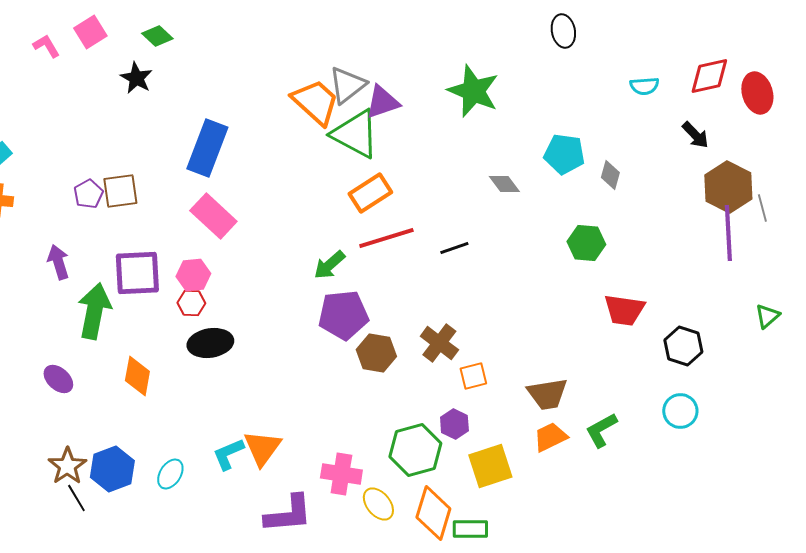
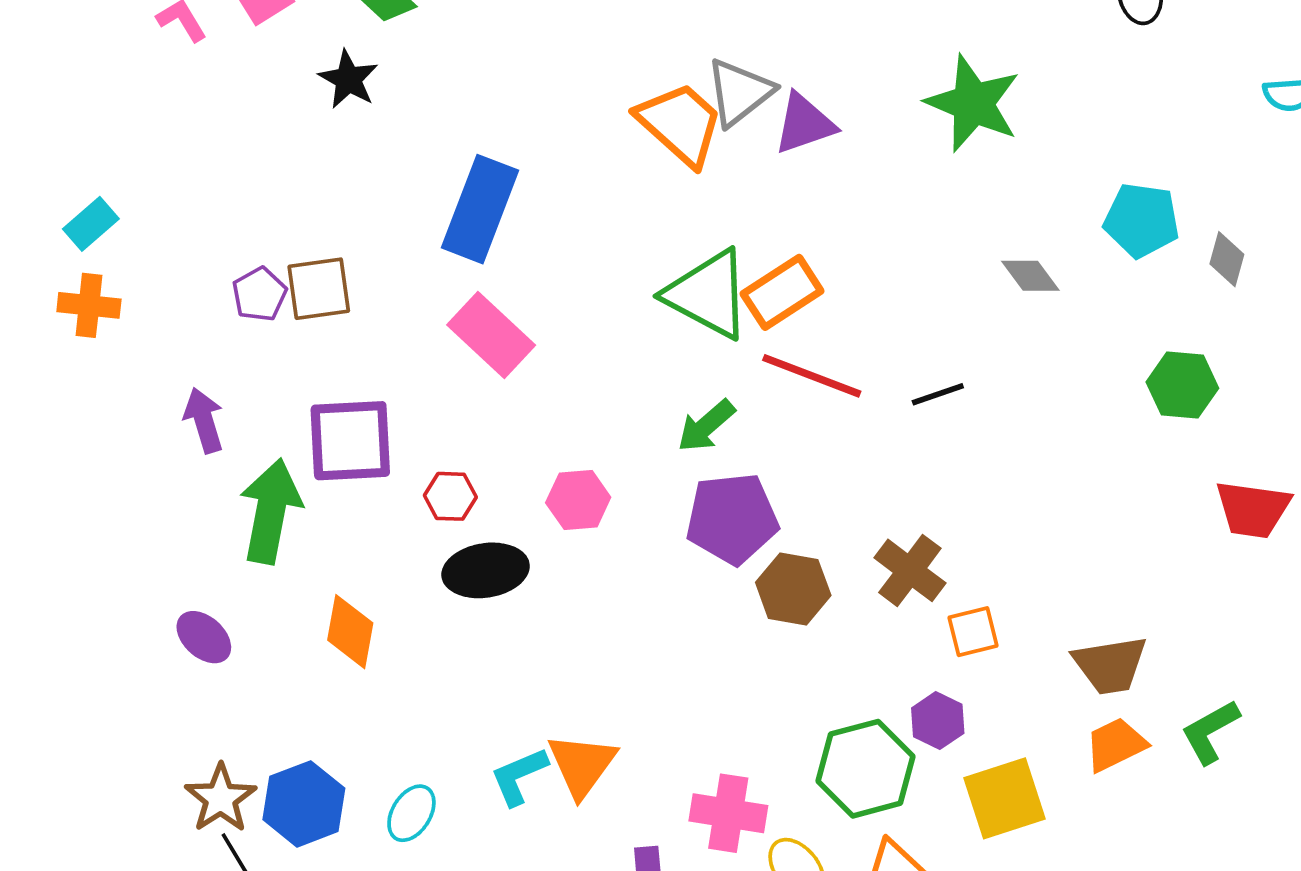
green triangle: (355, 134) -> (708, 294), moved
red line: (386, 238) -> (812, 376), turned 38
pink hexagon: (193, 275) -> (578, 500), moved

